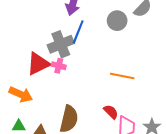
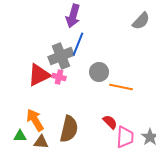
gray circle: (117, 21) -> (99, 72), moved
orange arrow: (21, 94) -> (35, 120), moved, turned -145

